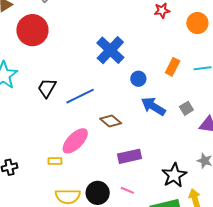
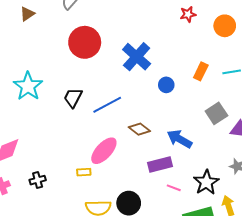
red circle: (32, 30) -> (85, 42), moved
blue arrow: (153, 106) -> (179, 139), moved
gray square: (186, 108) -> (216, 113), size x1.5
pink line: (127, 190) -> (174, 188), moved

